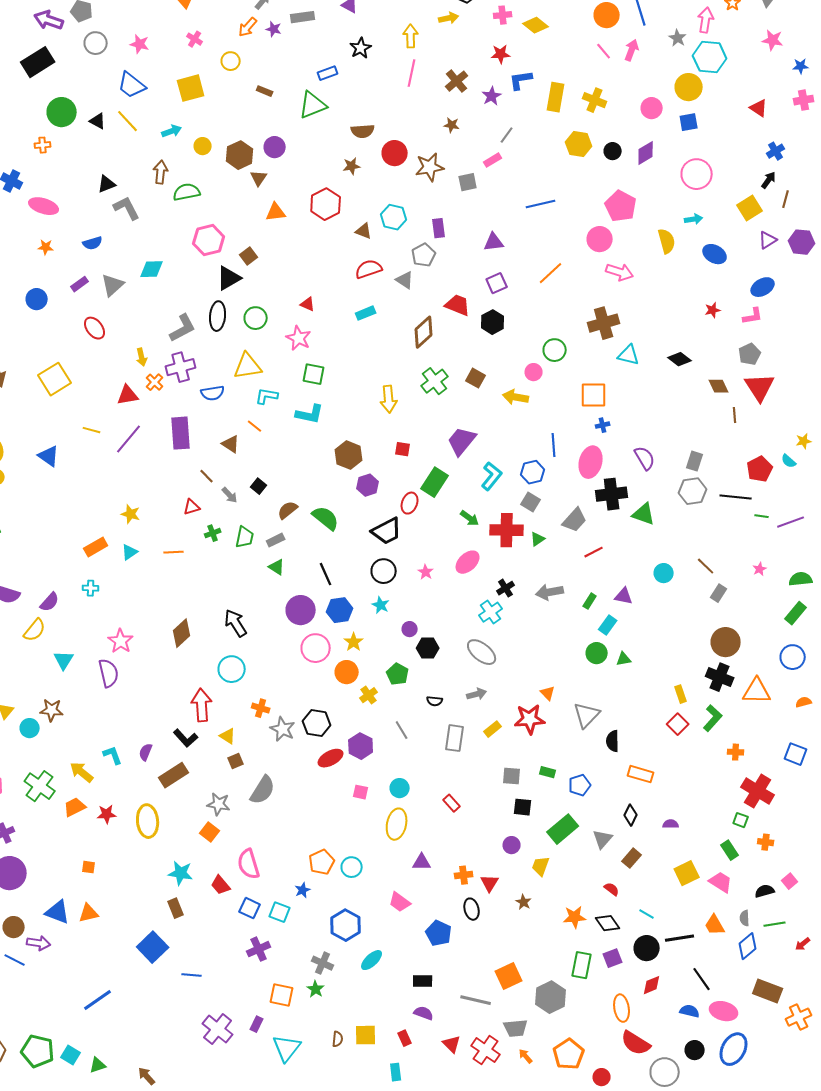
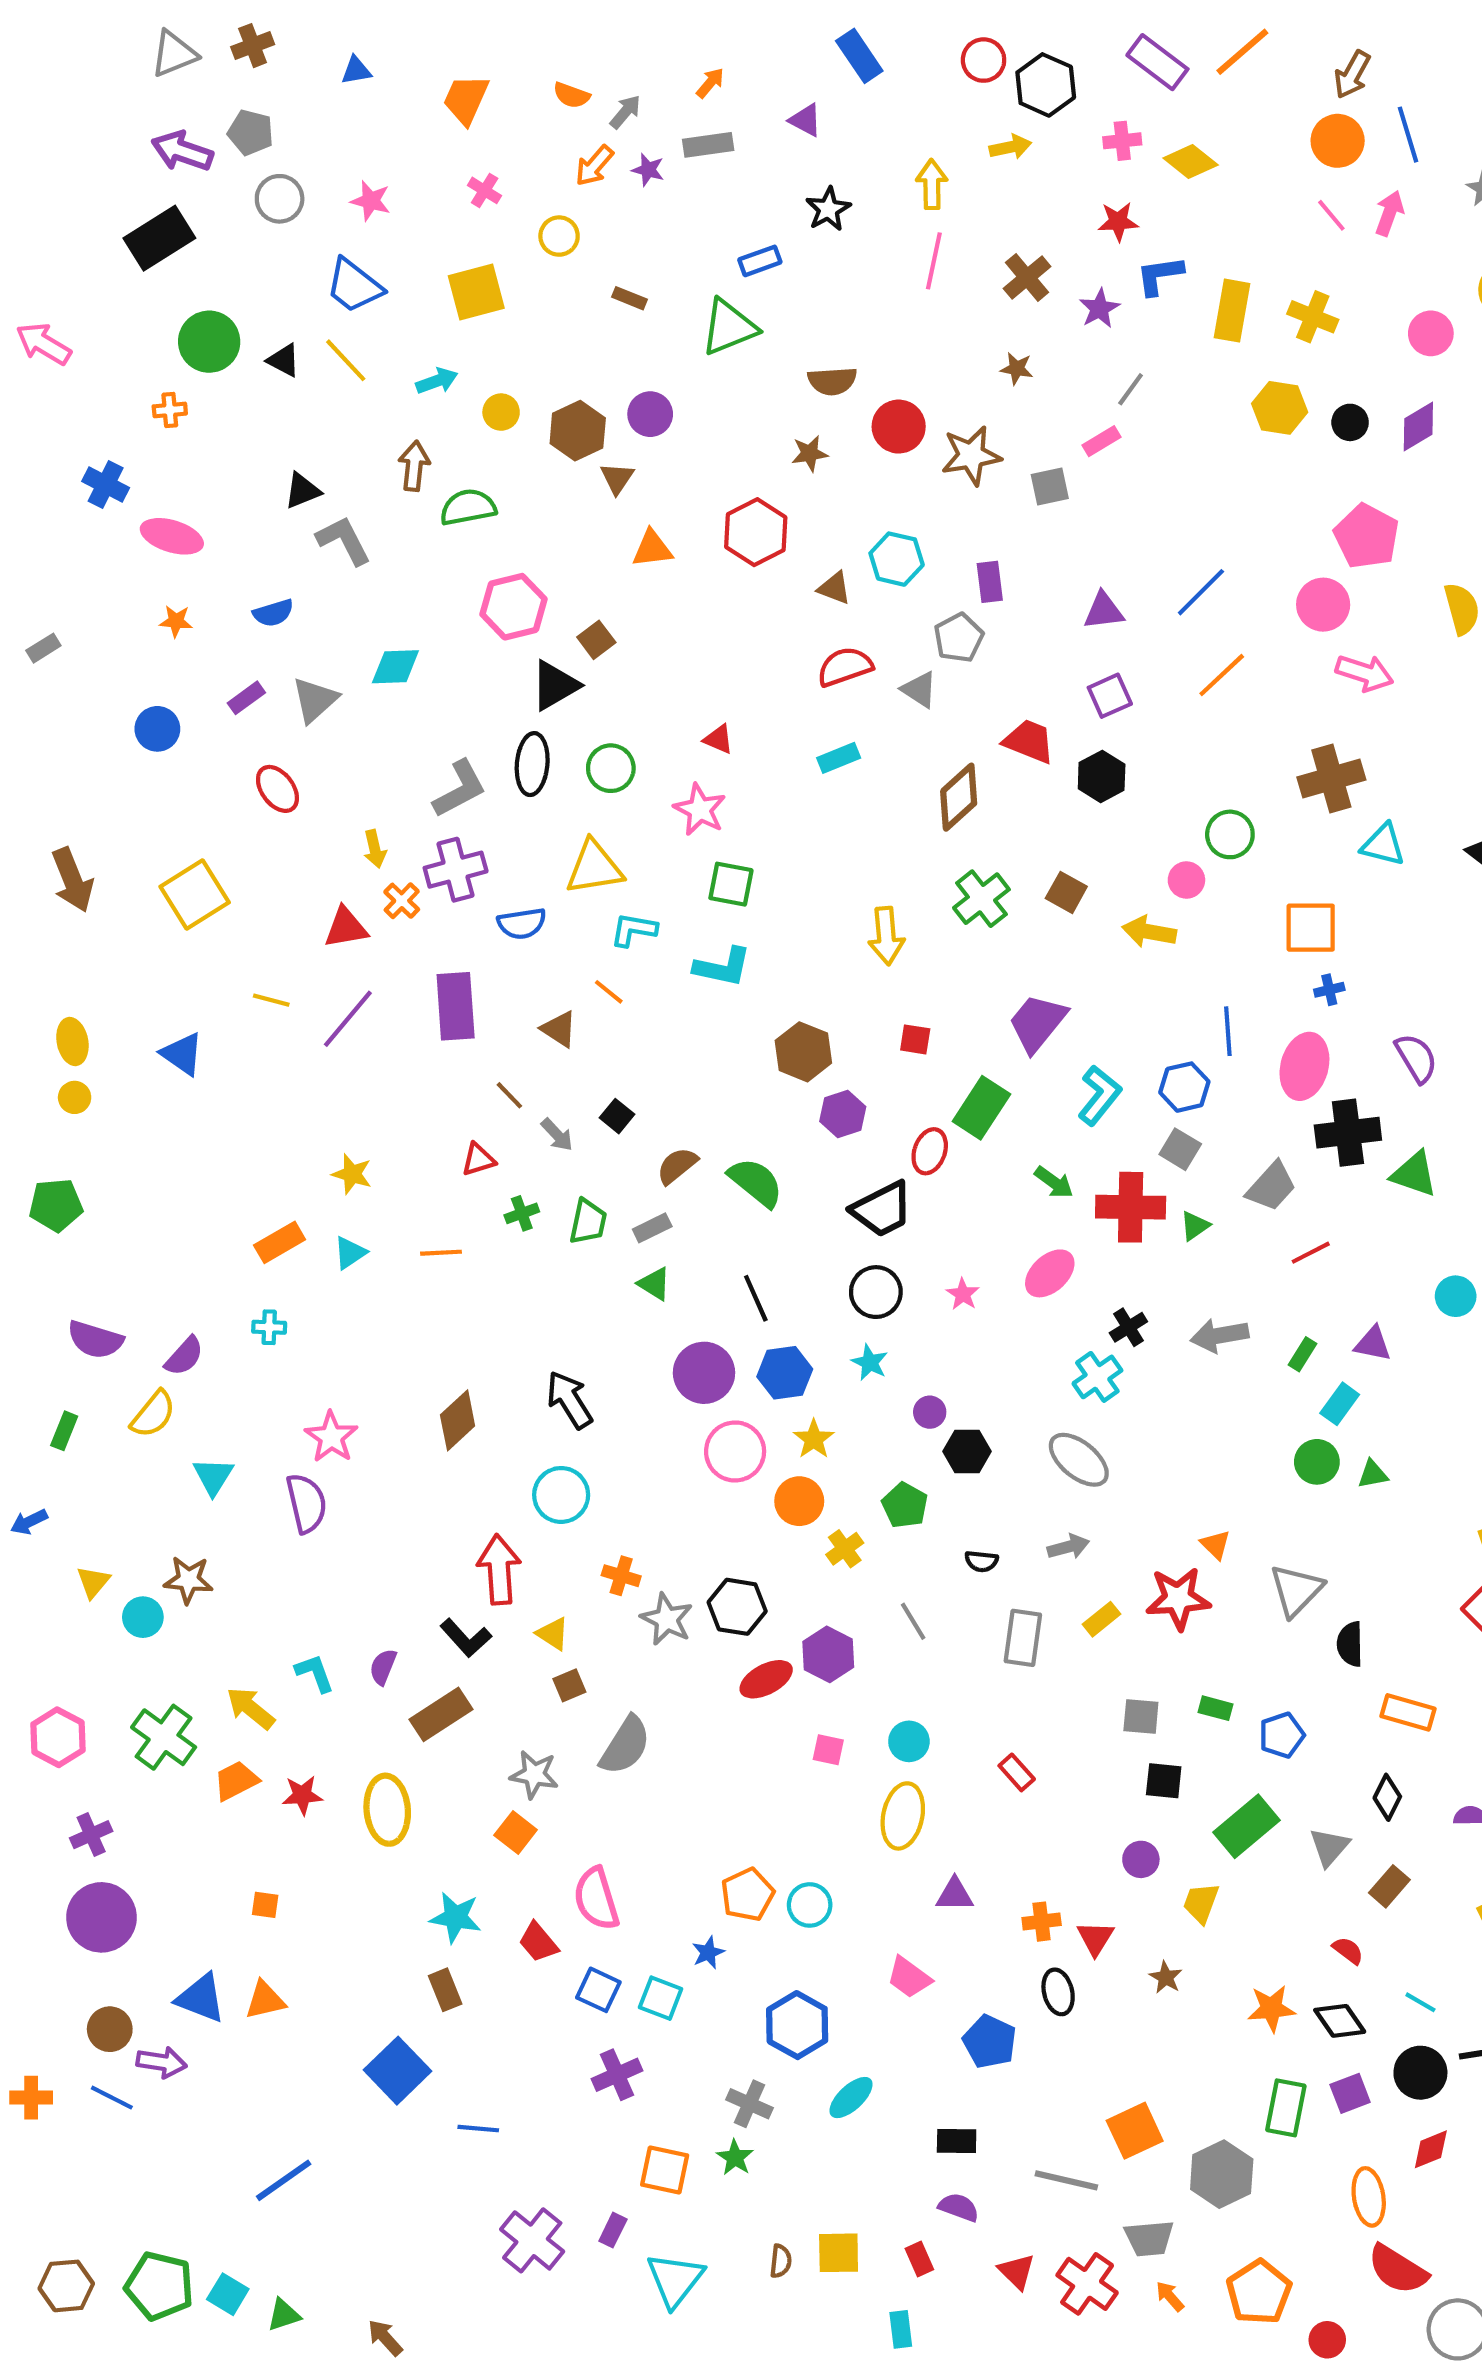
blue line: (541, 204) -> (1201, 592), moved, turned -32

